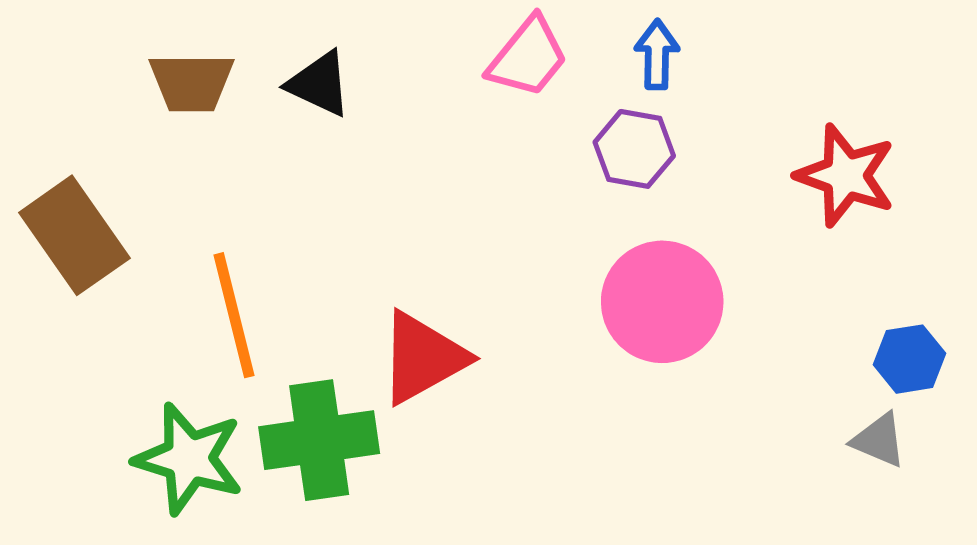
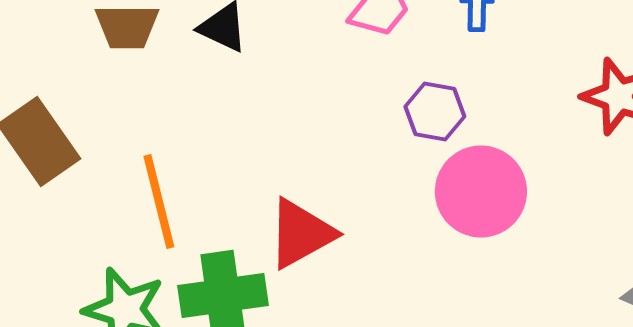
purple hexagon: (634, 149) -> (435, 112), moved

